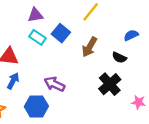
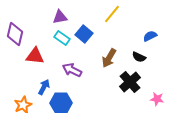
brown arrow: (90, 47) -> (109, 58), moved
blue arrow: (13, 81) -> (44, 87), moved
purple arrow: (54, 84) -> (72, 70), moved

